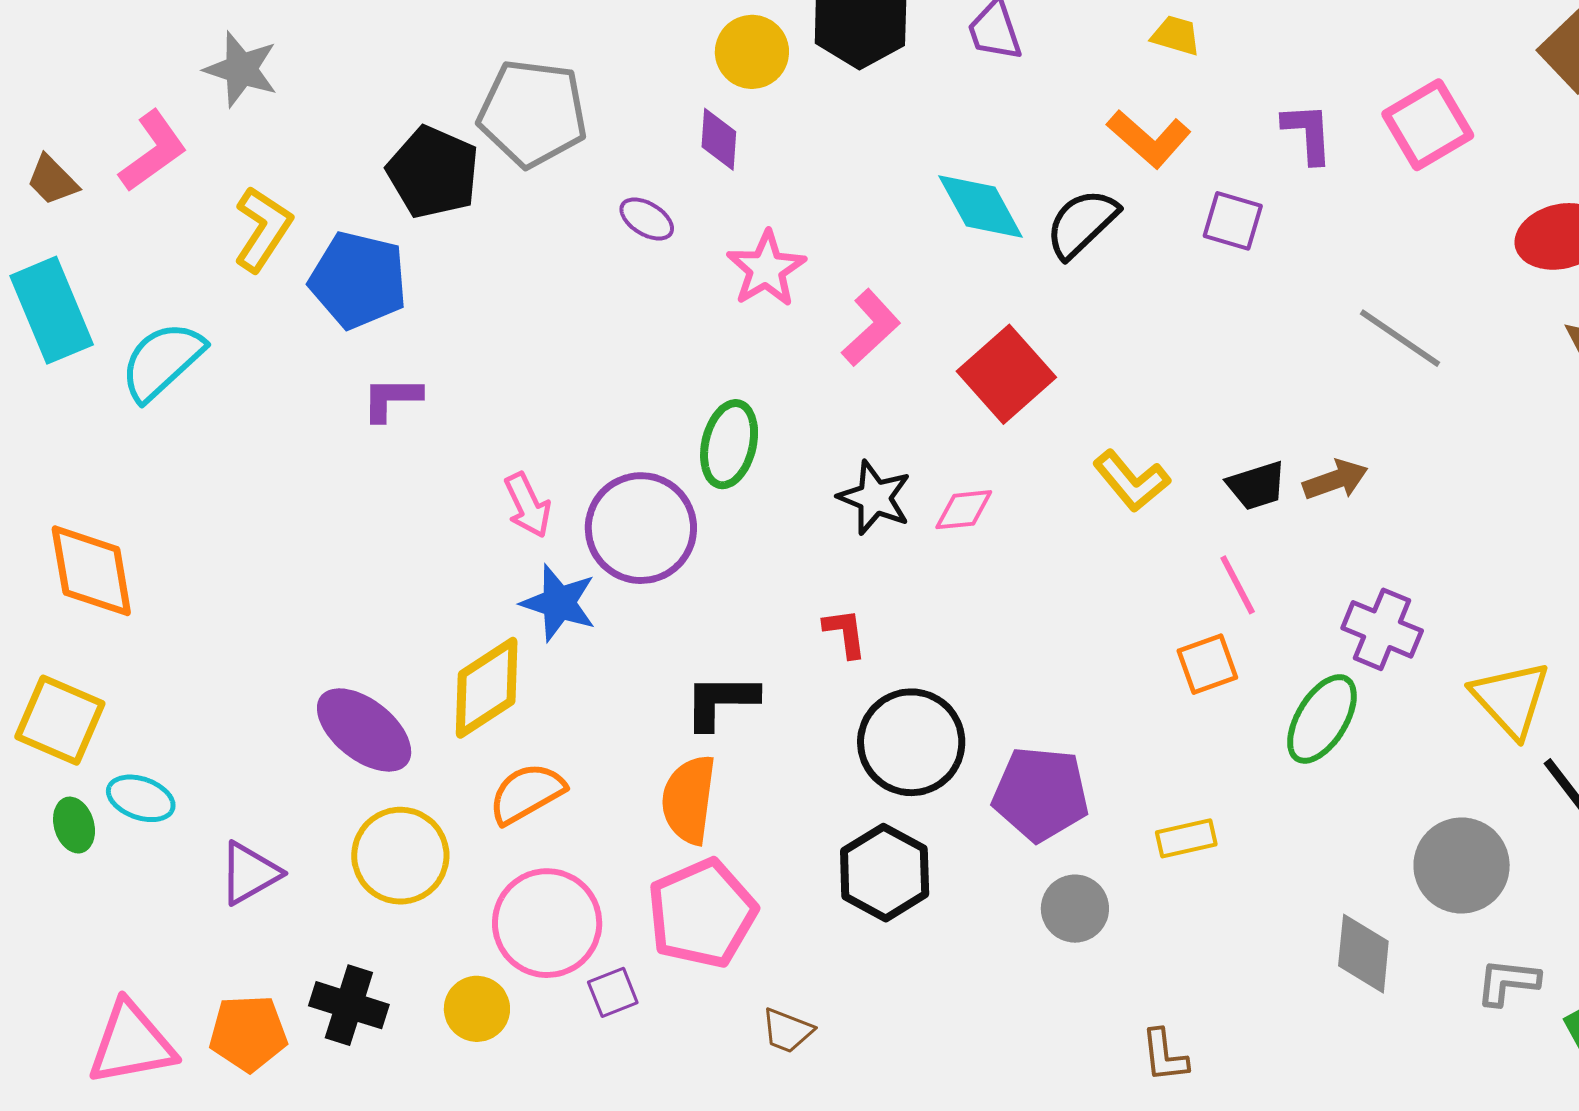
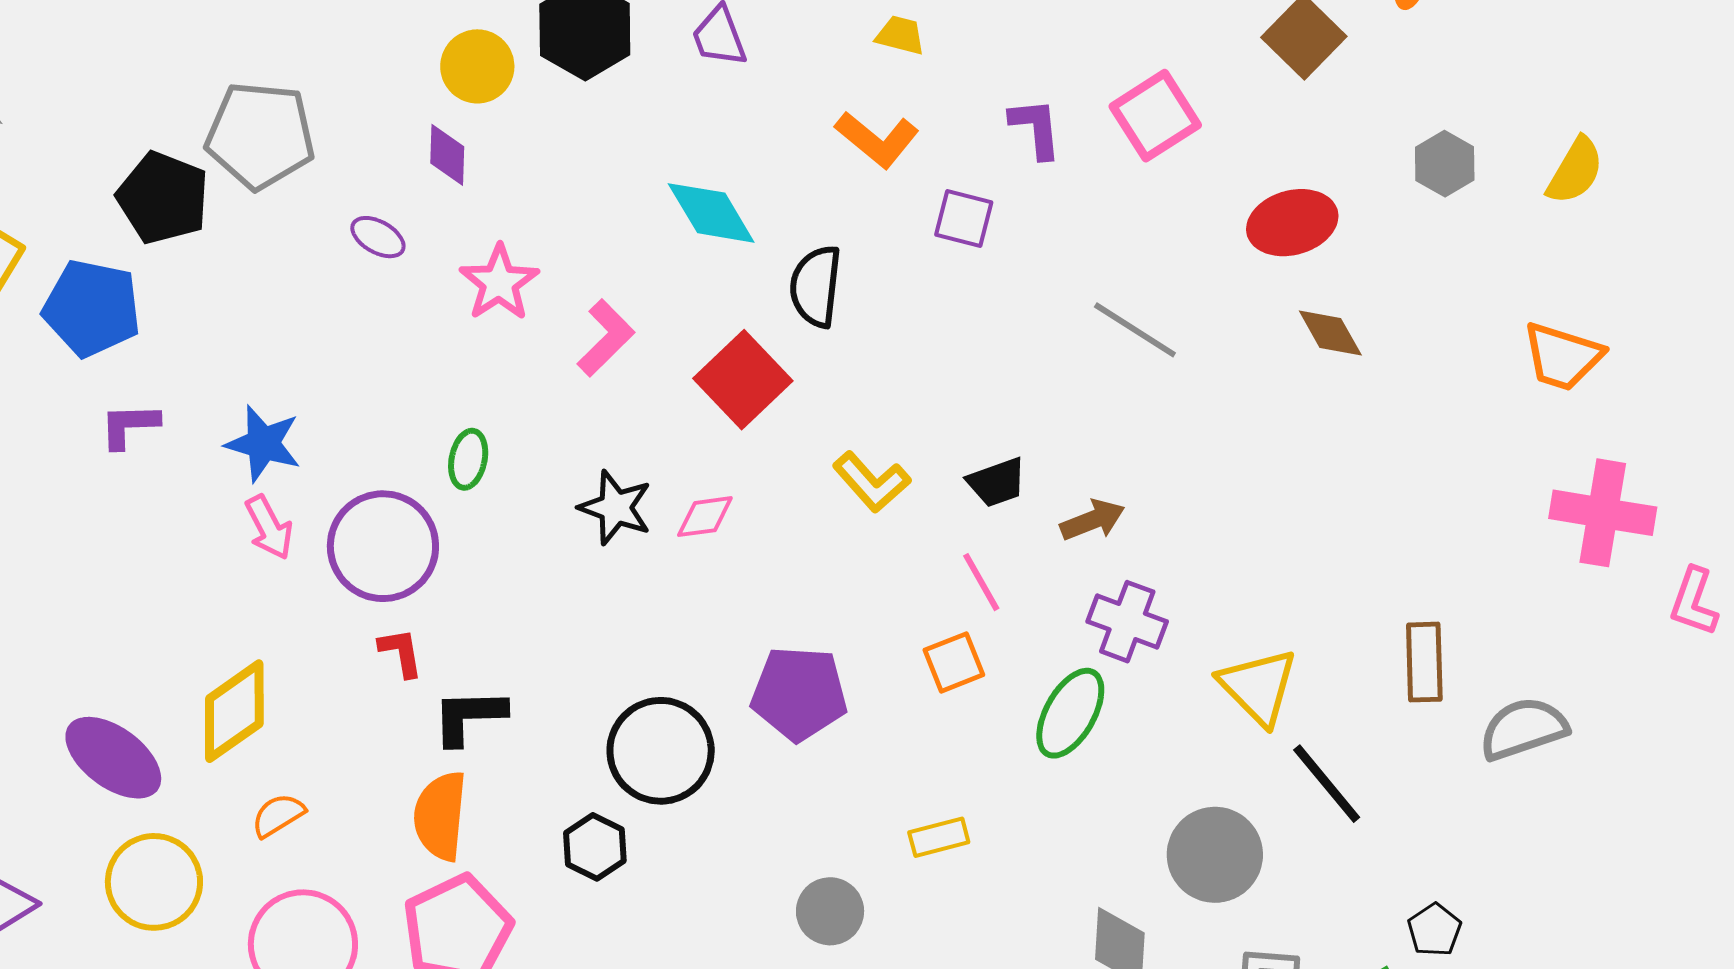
black semicircle: (1082, 223) -> (816, 286), moved, turned -38
green ellipse: (729, 444) -> (468, 459), size x0.7
brown arrow: (1335, 480) -> (1093, 520), moved
blue star: (559, 603) -> (263, 444), moved
red L-shape: (845, 633) -> (401, 652), moved
orange semicircle: (527, 793) -> (278, 815), size x0.7
purple pentagon: (1041, 794) -> (799, 693), moved
black hexagon: (885, 873) -> (595, 847), moved, size x0.7

